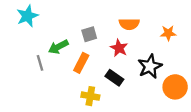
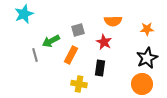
black star: (150, 66) -> (147, 58), moved
black rectangle: (114, 78) -> (100, 68), turned 63
orange circle: (175, 87) -> (142, 84), moved

